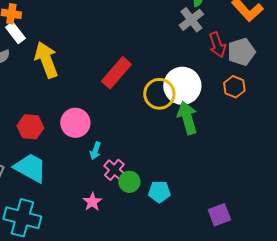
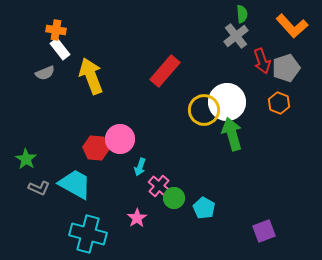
red rectangle: (116, 73) -> (165, 71), moved
red hexagon: (30, 127) -> (96, 148), moved
cyan pentagon: (159, 192) -> (204, 208), turned 30
cyan cross: (22, 218) -> (88, 234), moved

